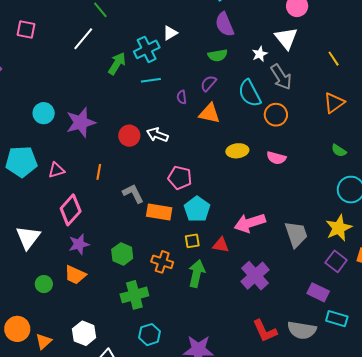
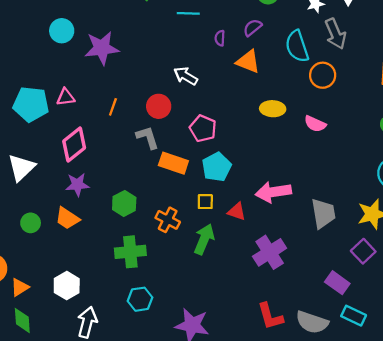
red circle: (129, 136) -> (159, 106), moved
cyan pentagon: (21, 162) -> (31, 104), moved

